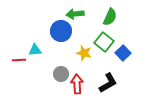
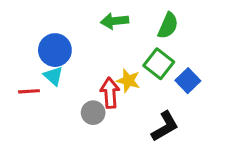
blue circle: (61, 31) -> (55, 50), moved
cyan triangle: (35, 50) -> (53, 76), turned 48
red arrow: (77, 84) -> (110, 93), moved

